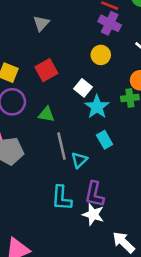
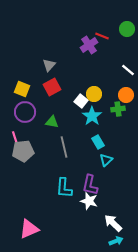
gray triangle: (41, 23) -> (49, 65), moved
purple cross: (110, 23) -> (89, 45), moved, turned 30
yellow circle: (101, 55) -> (94, 94), moved
cyan triangle: (79, 160) -> (106, 160), moved

